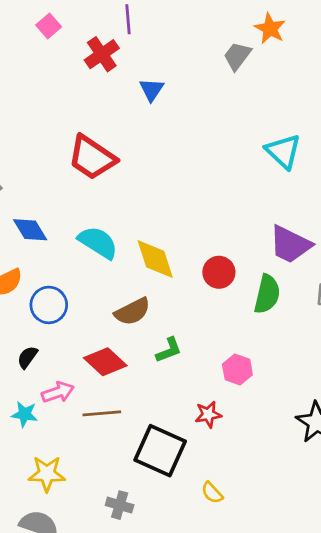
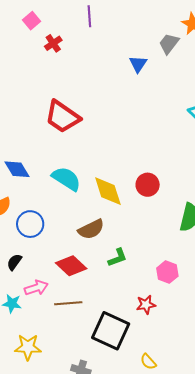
red cross: (102, 54) -> (53, 43), moved, size x0.7
blue triangle: (152, 90) -> (138, 64), moved
red circle: (219, 272) -> (148, 185), moved

